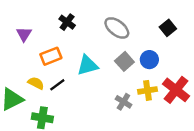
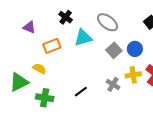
purple triangle: (24, 34) -> (29, 27), turned -40
cyan triangle: (87, 65) -> (83, 38), moved
black line: (57, 85) -> (81, 92), moved

